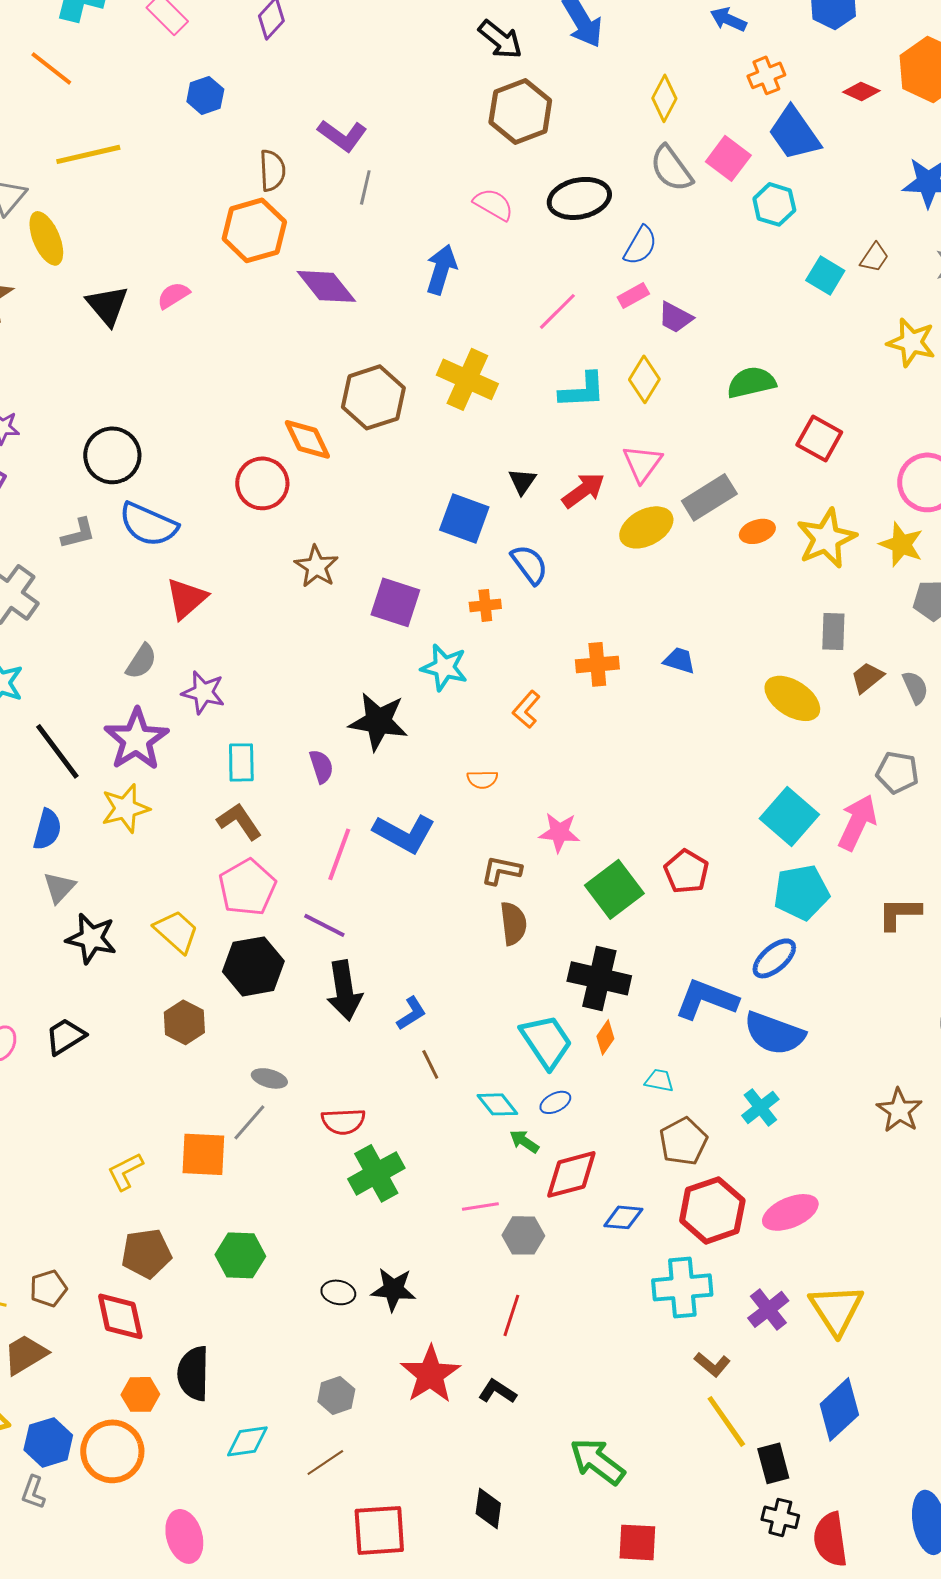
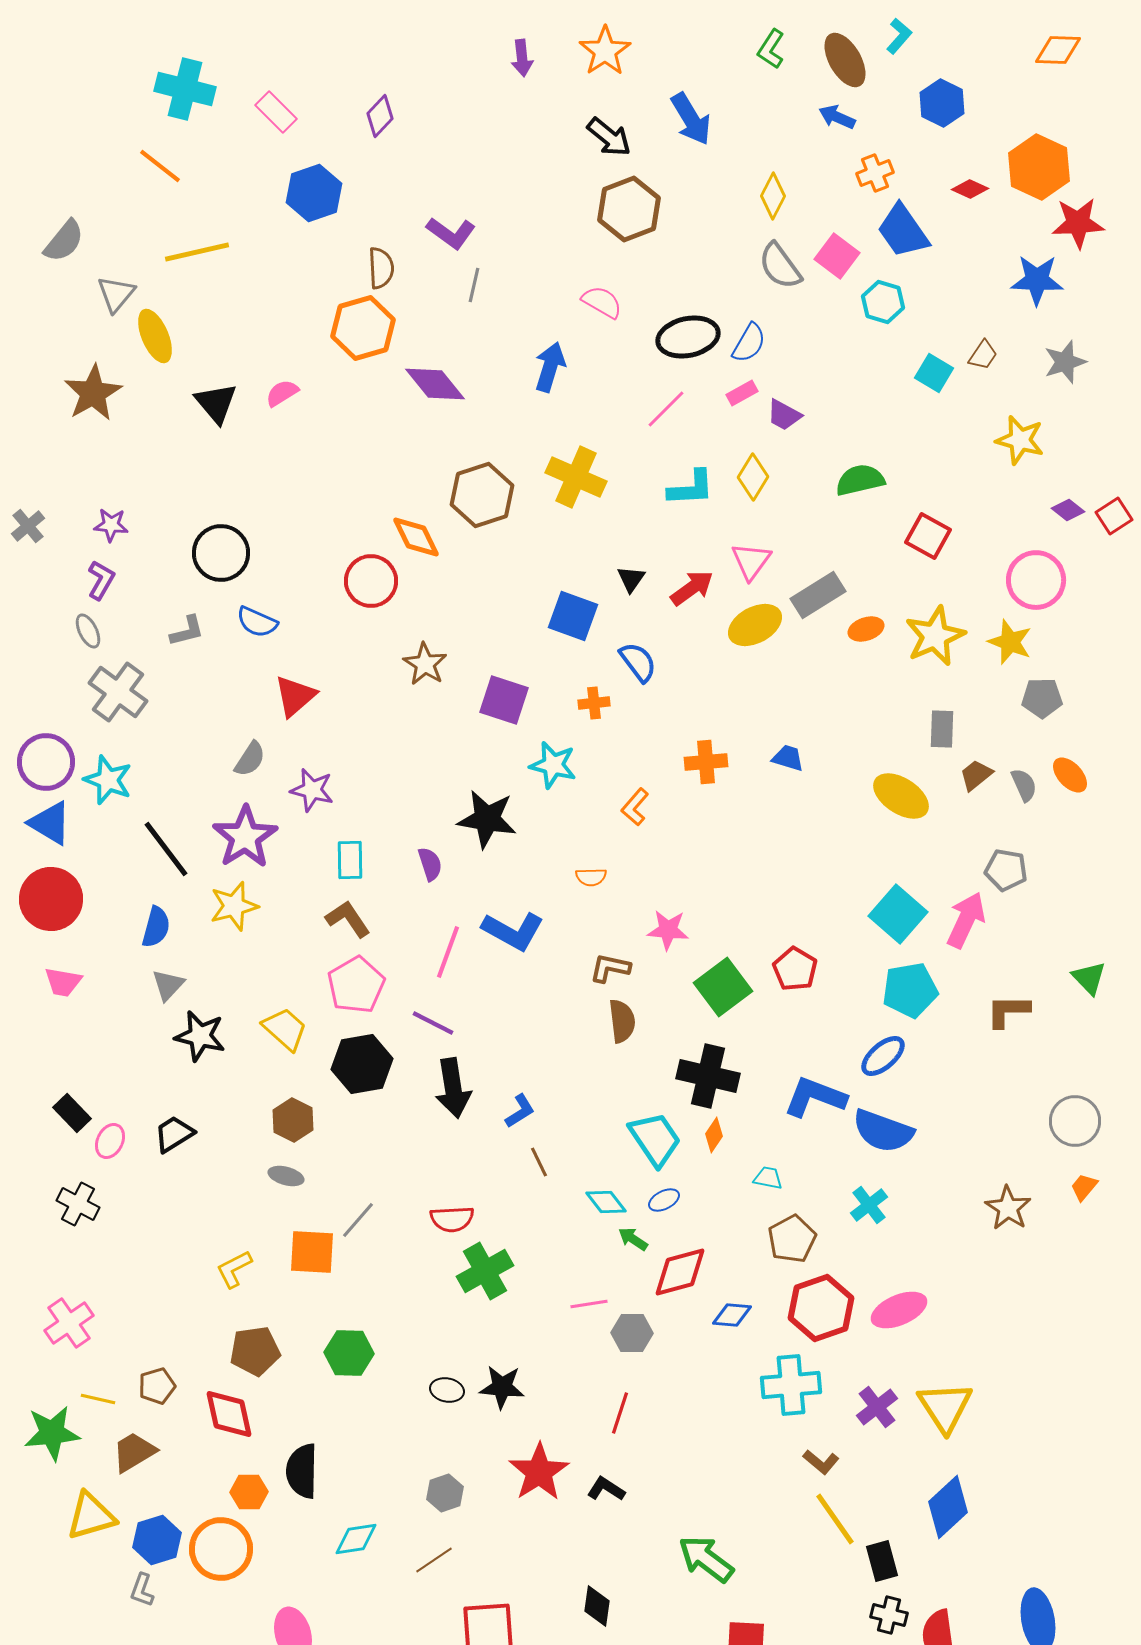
blue hexagon: (205, 95) -> (314, 193), size x1.5
black ellipse: (579, 198) -> (688, 337), moved
blue semicircle: (148, 524) -> (257, 622), size x0.7
gray ellipse: (269, 1078) -> (286, 1176), moved

